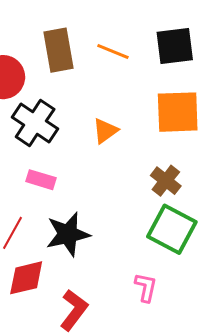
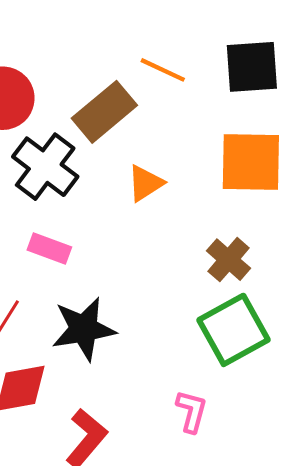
brown rectangle: (59, 50) -> (104, 112), moved, turned 57
green square: (172, 229) -> (233, 330), turned 30

